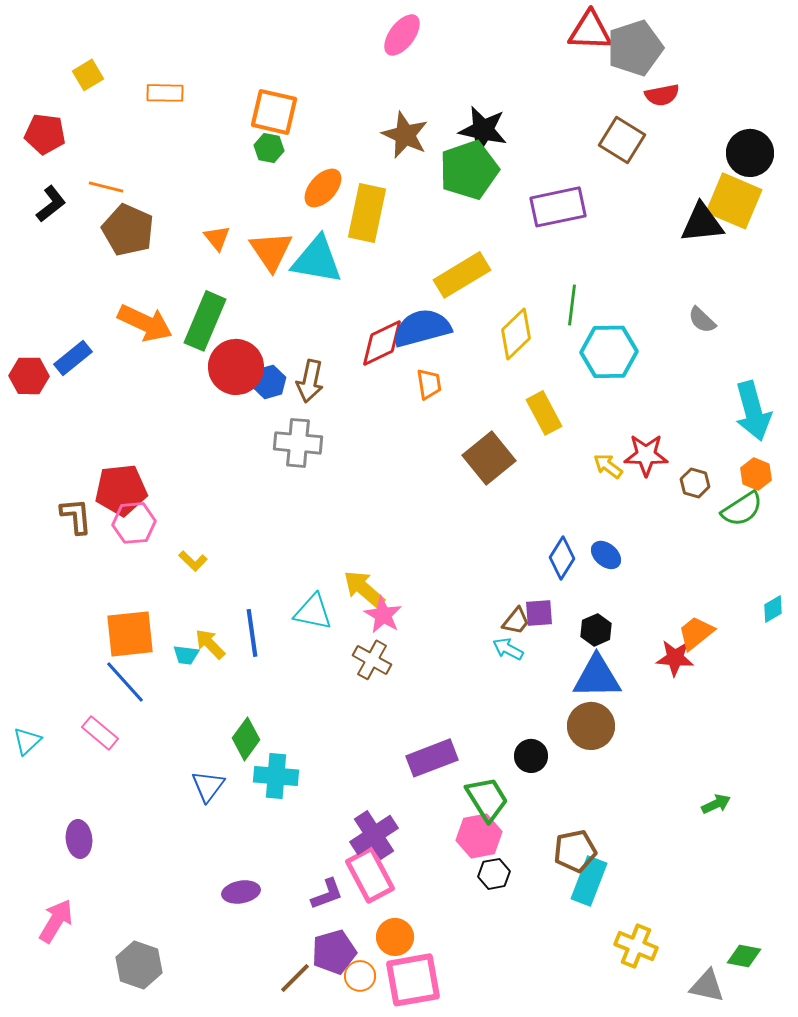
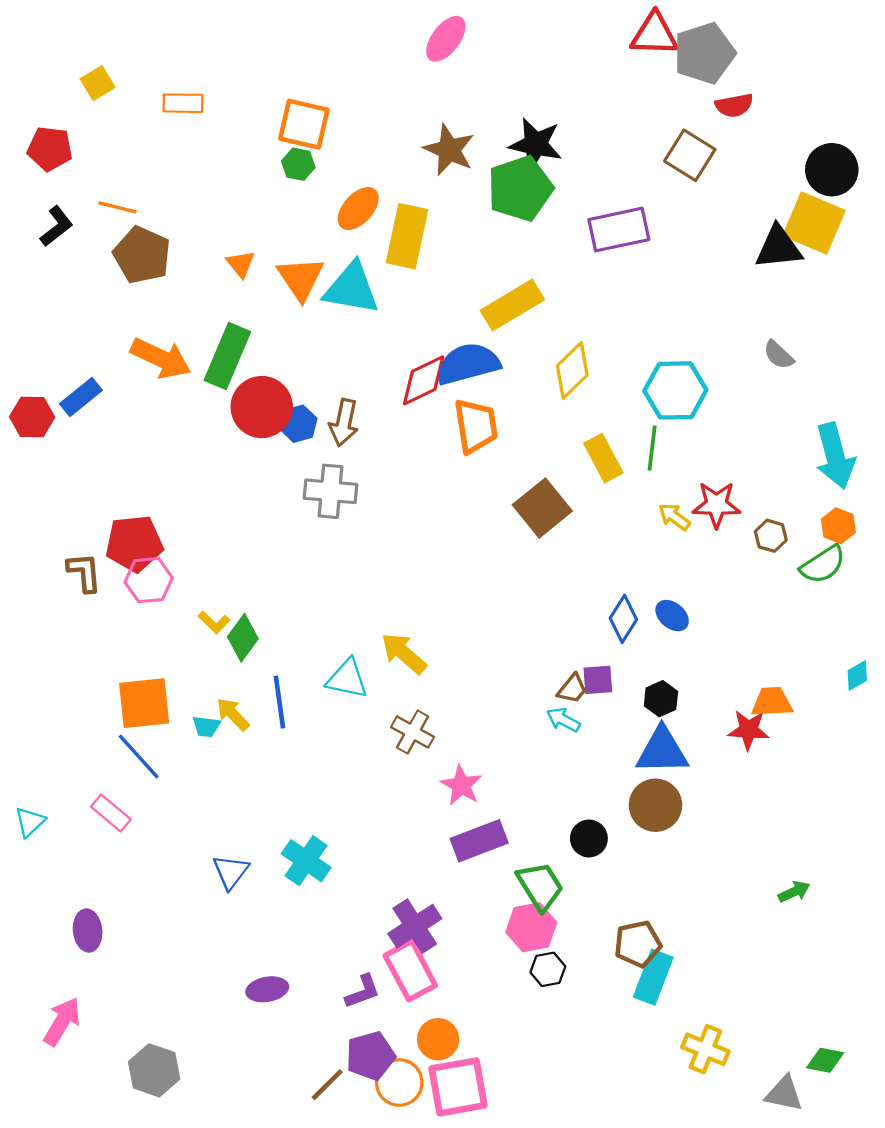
green line: (572, 305) -> (652, 448), moved
orange trapezoid: (429, 384) -> (476, 426), size x1.6
pink star: (383, 615) -> (461, 785), moved
orange trapezoid: (696, 633) -> (772, 702), turned 36
green diamond: (246, 739) -> (243, 638), moved
cyan cross: (276, 776) -> (306, 861), turned 30
orange circle: (360, 976) -> (399, 1082), size x1.4

